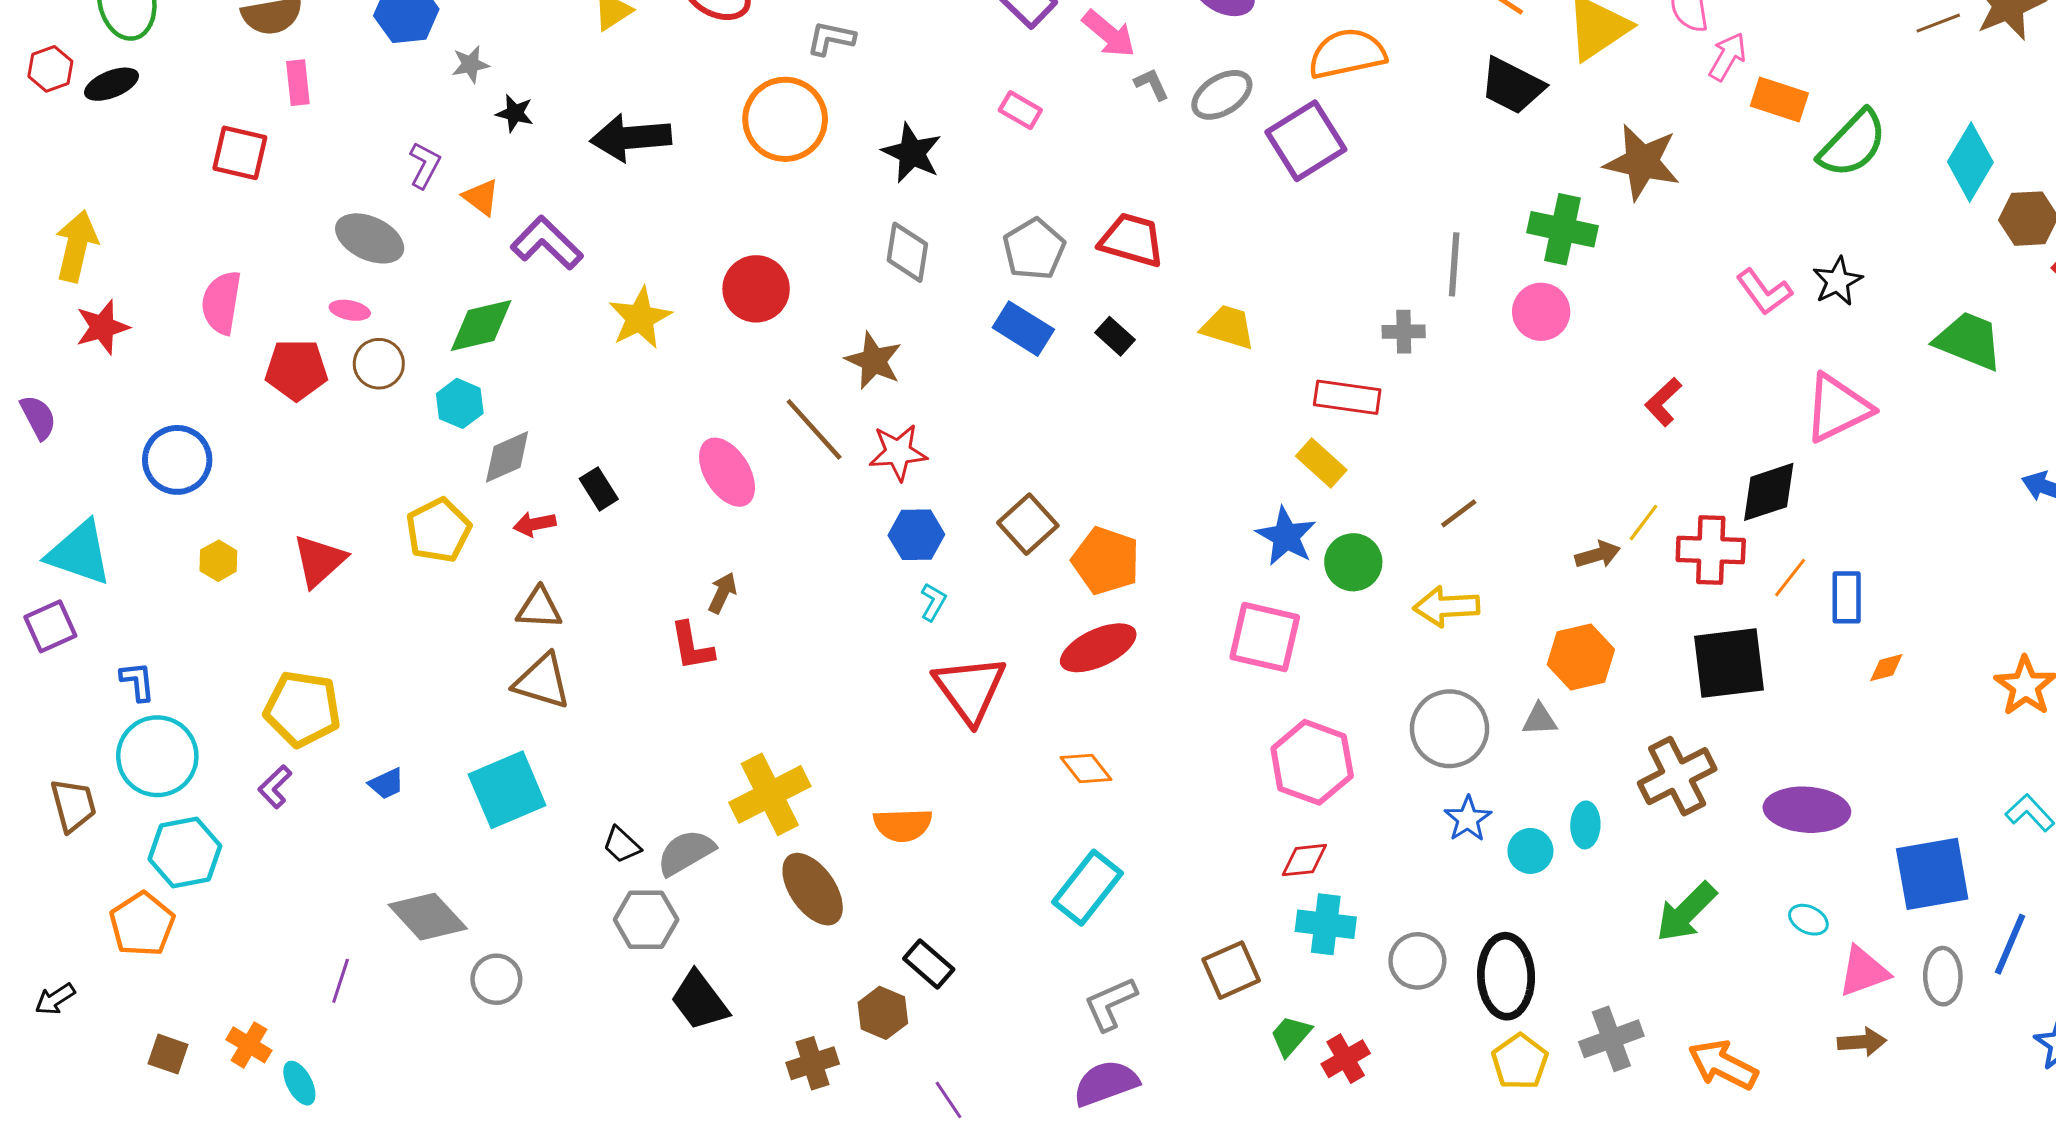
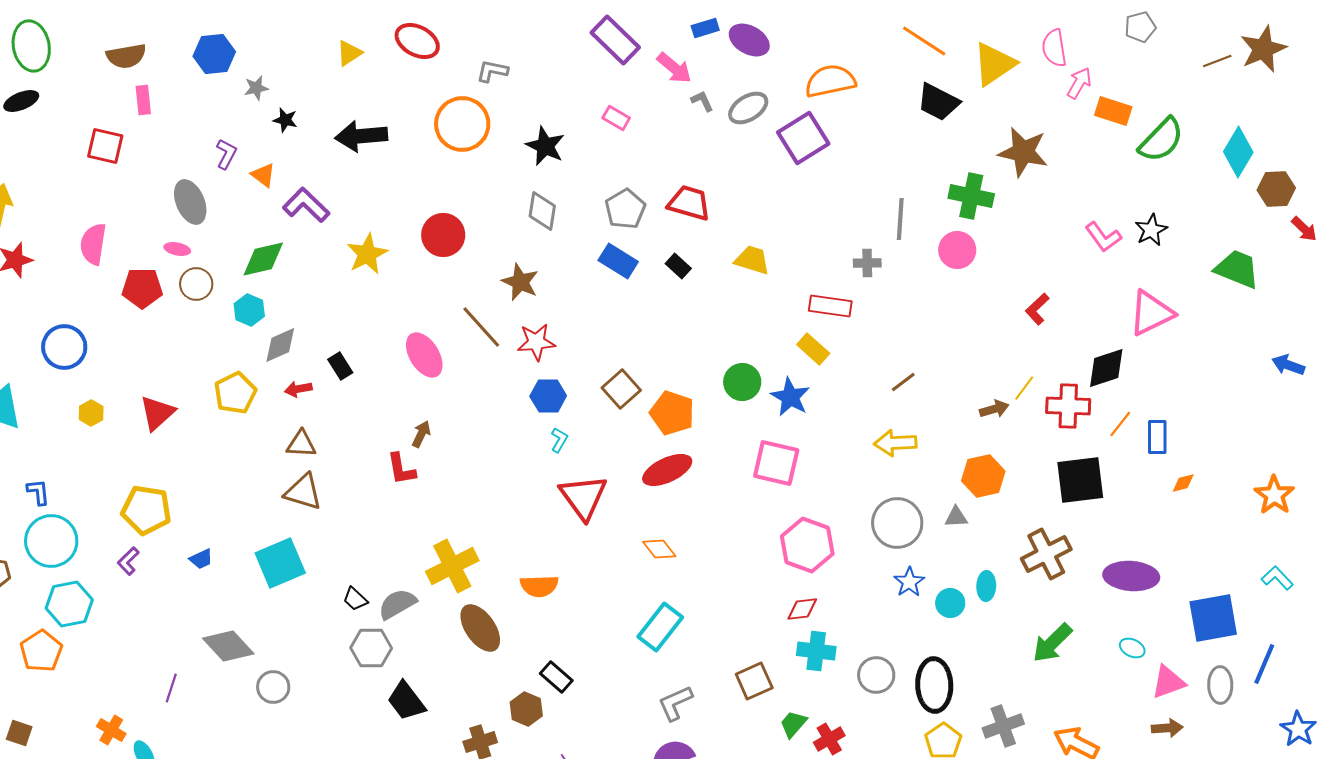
gray ellipse: (370, 238) -> (190, 202), turned 42
green circle: (1353, 562) -> (742, 382), moved
brown square: (168, 1054) -> (19, 733), moved

